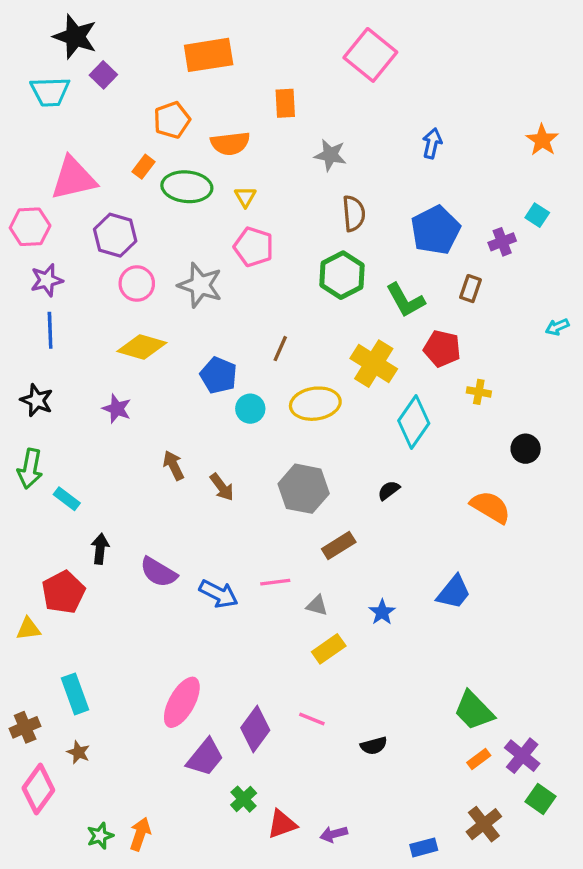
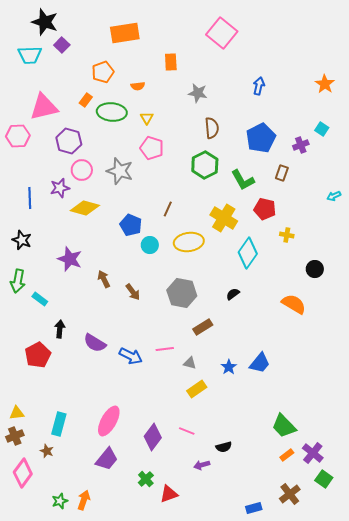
orange semicircle: (230, 143) -> (138, 86), size x0.6
purple star: (47, 280) -> (60, 188), moved
purple star: (117, 409) -> (70, 259), moved, size x1.4
blue trapezoid: (454, 592) -> (260, 363), moved
yellow triangle: (28, 629) -> (17, 413), moved
cyan rectangle: (75, 694) -> (59, 424), moved, turned 35
purple trapezoid: (205, 757) -> (107, 459), moved
purple arrow: (334, 834) -> (202, 465), moved

